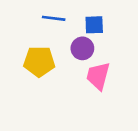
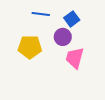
blue square: (94, 25) -> (72, 19), turned -35

